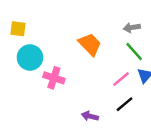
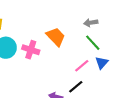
pink cross: (54, 78) -> (31, 50), moved
black line: (125, 104) -> (76, 87), moved

